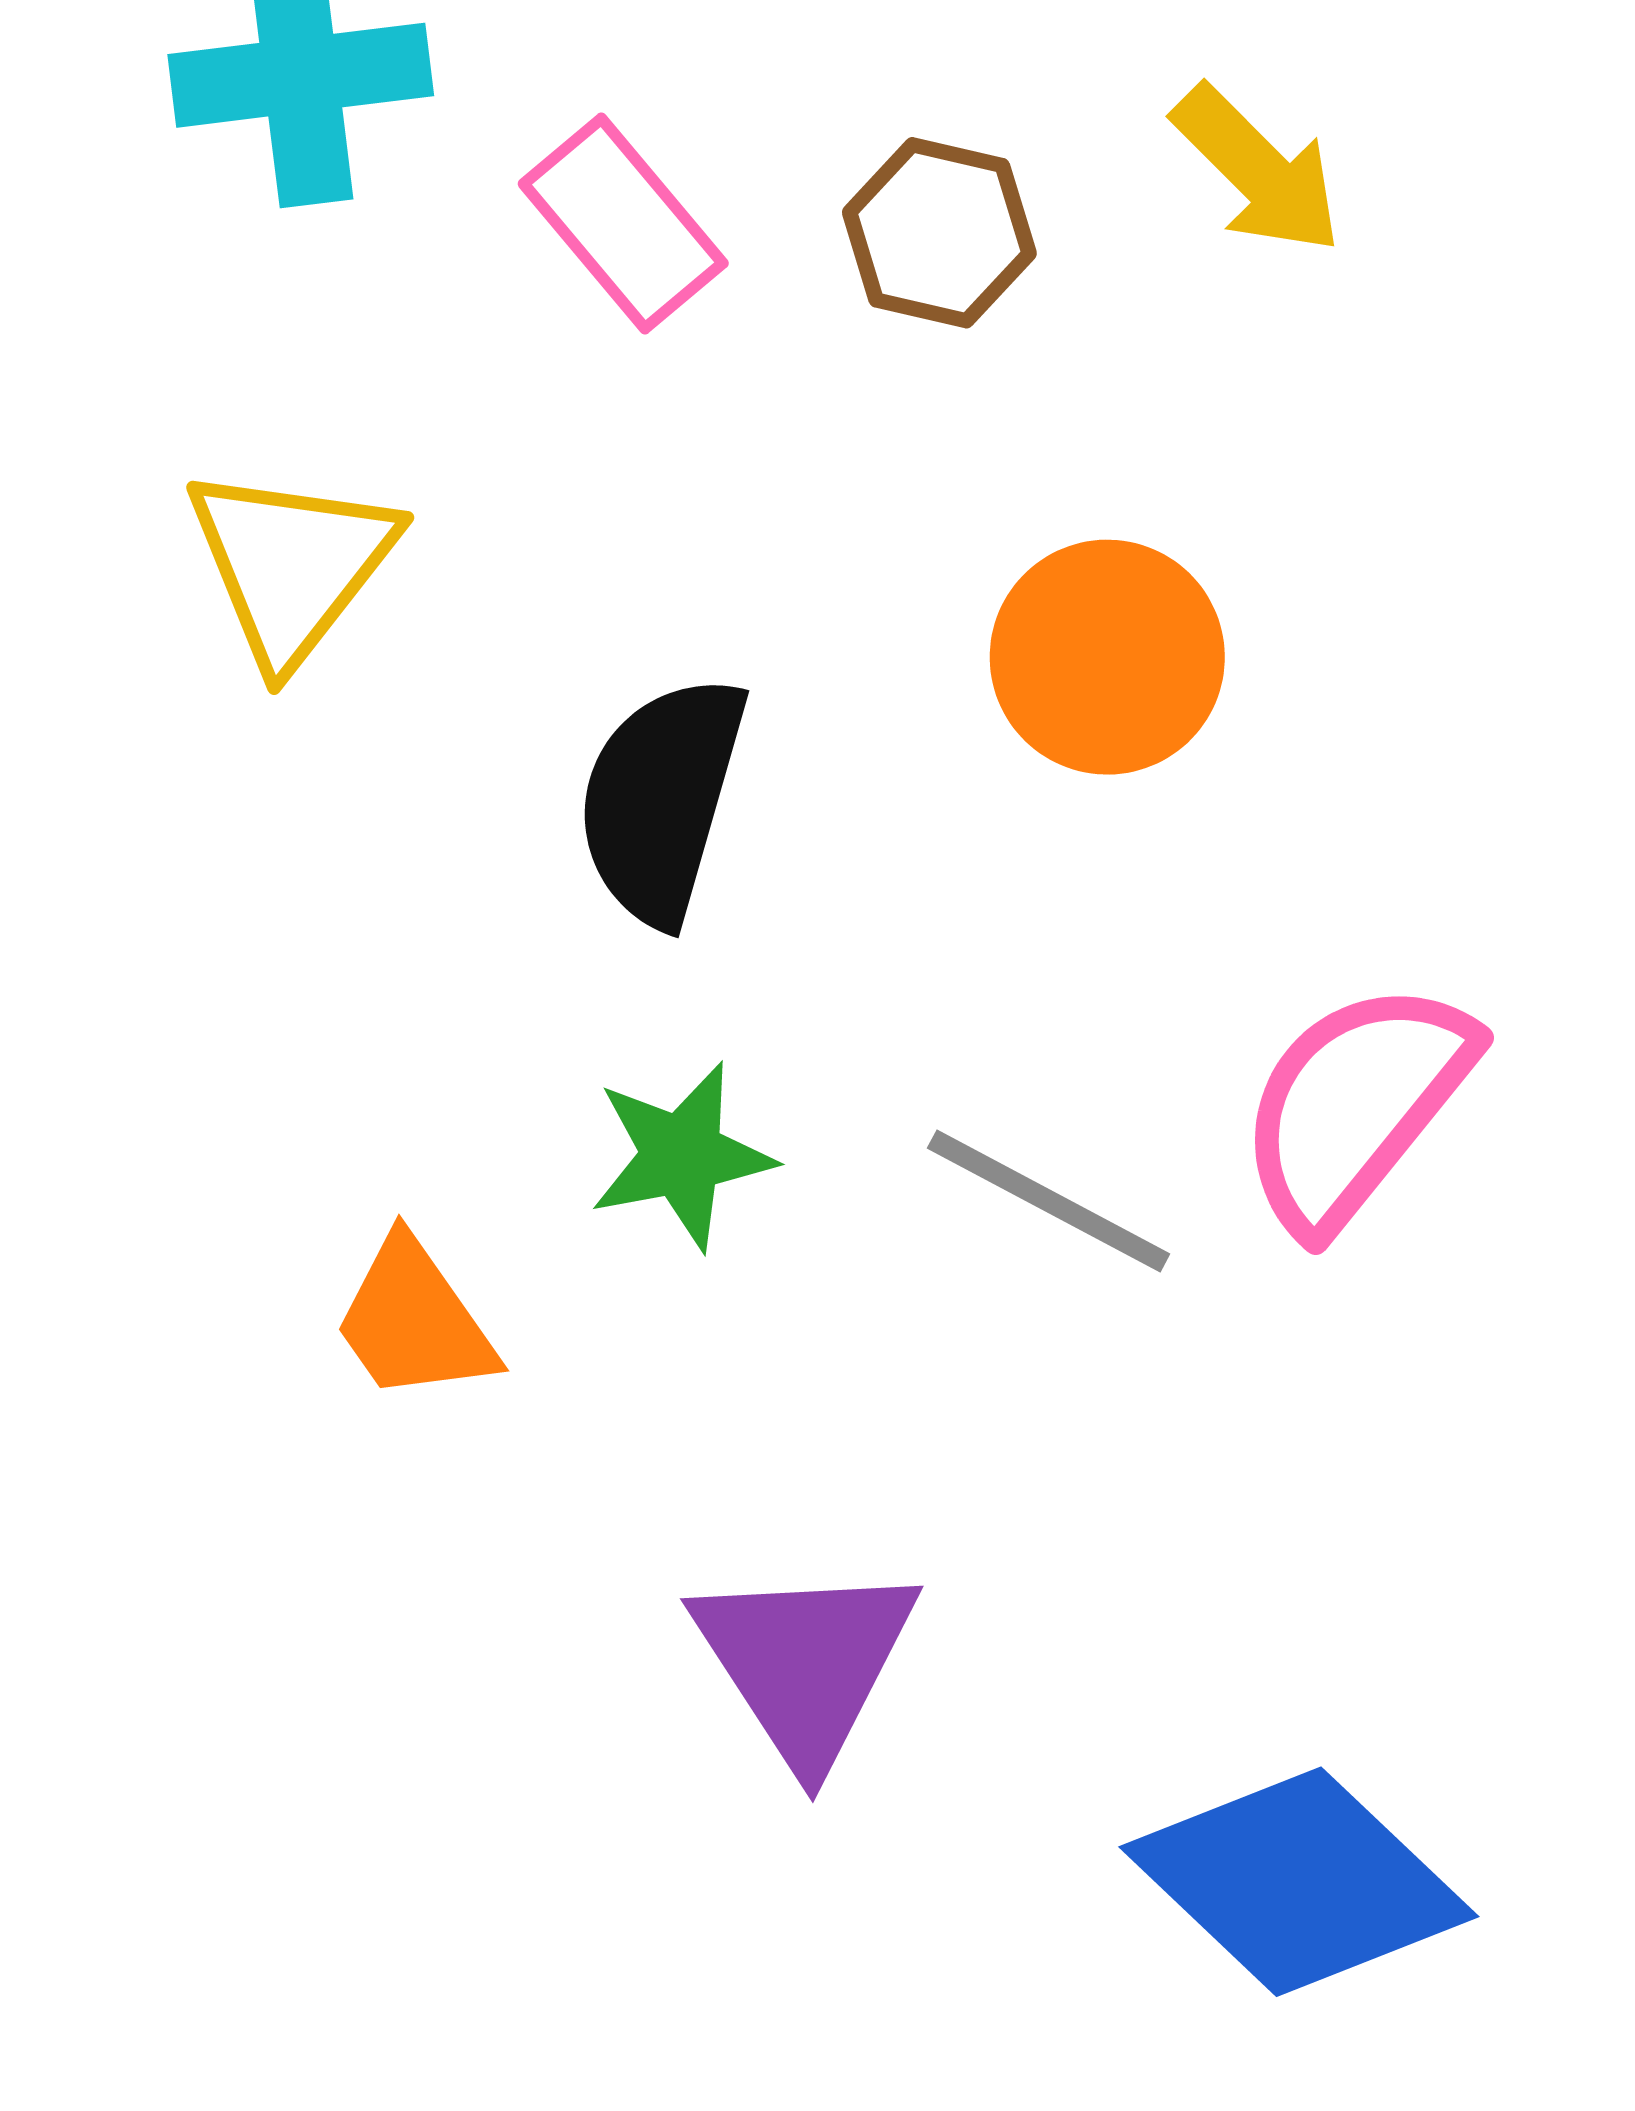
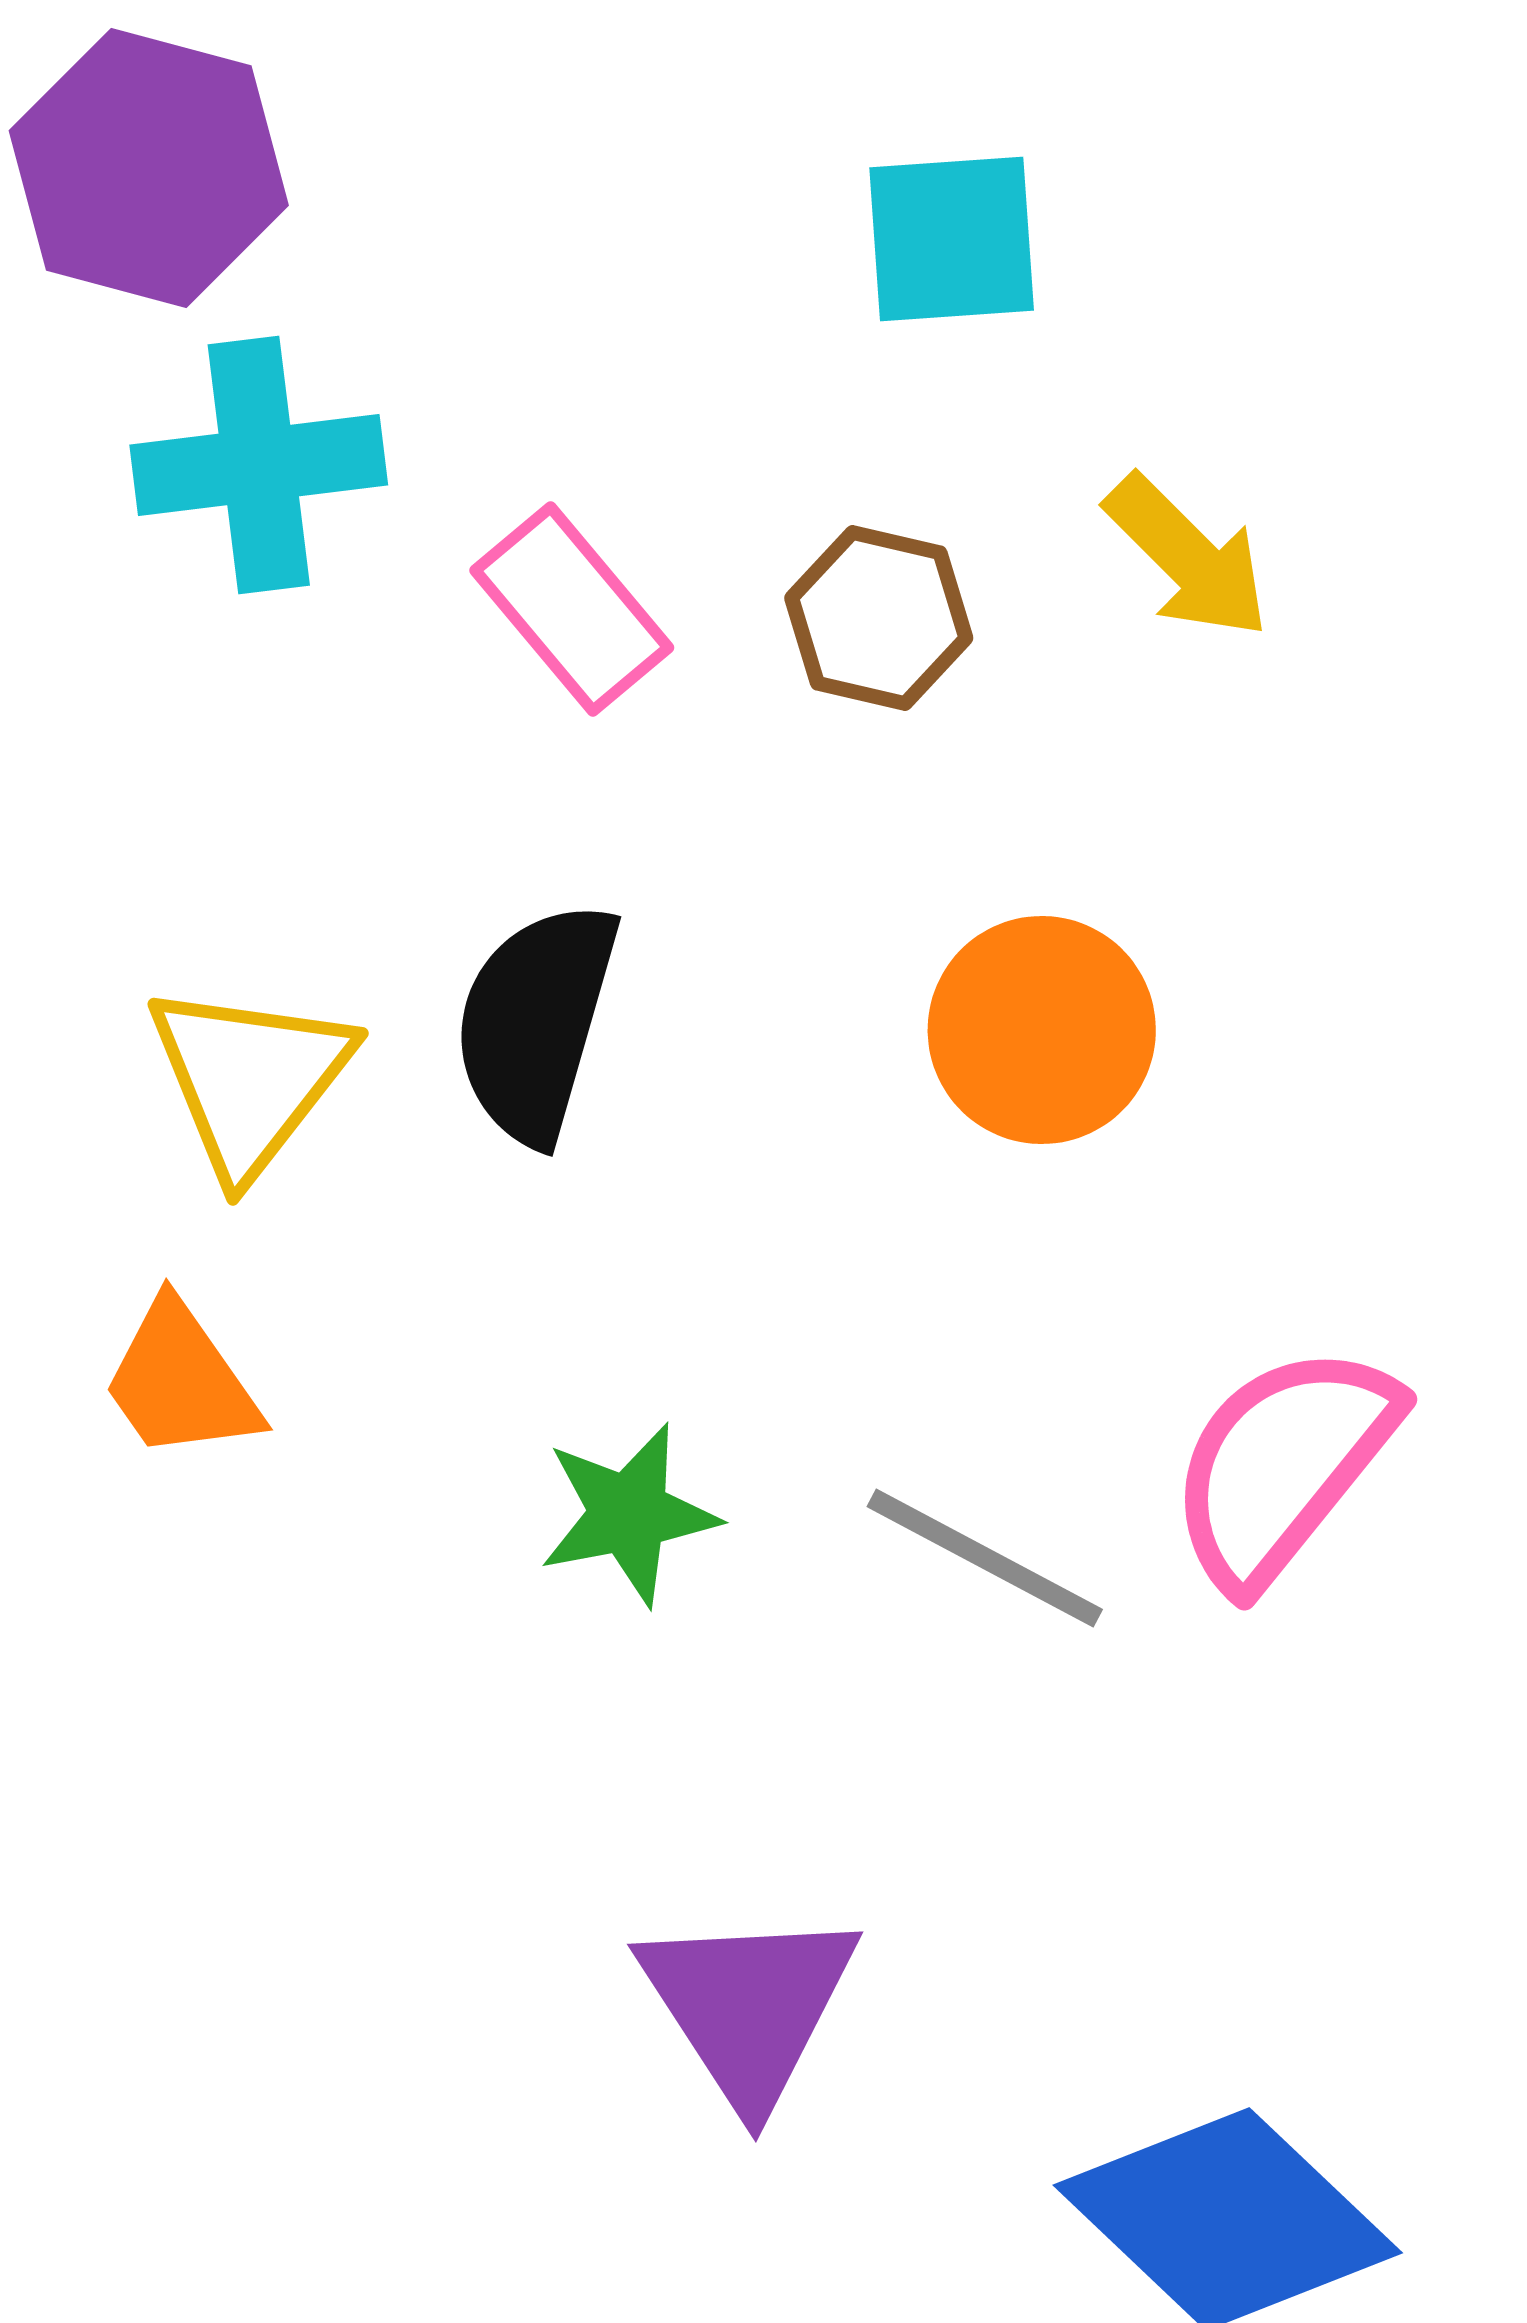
yellow triangle: (291, 564) -> (250, 1079), moved
black semicircle: (661, 799) -> (536, 1022), moved
orange trapezoid: (414, 1320) -> (181, 1381), moved

